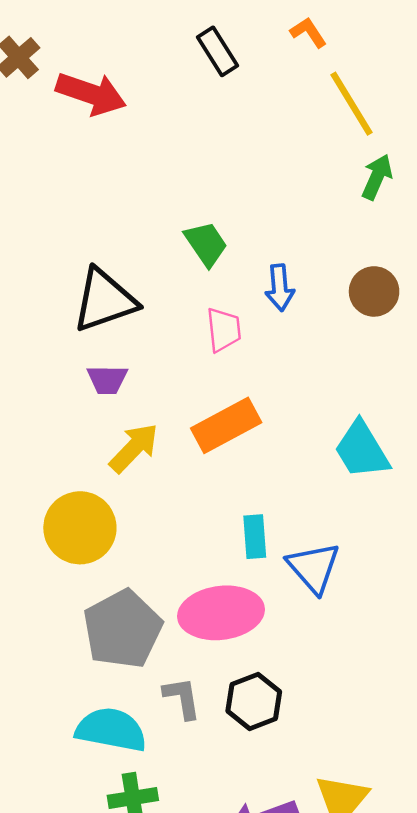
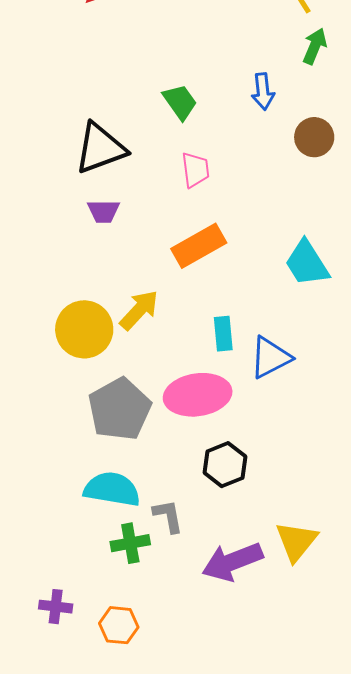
blue arrow: (280, 288) -> (263, 91), moved
yellow arrow: (134, 448) -> (139, 310), moved
blue triangle: (314, 568) -> (270, 357), turned 45
gray L-shape: (182, 698) -> (168, 516), moved

